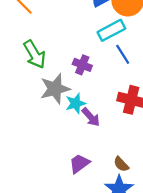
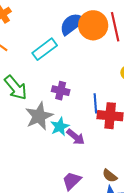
cyan rectangle: (111, 30) -> (45, 49), moved
blue line: (123, 54) -> (95, 103), moved, turned 36

